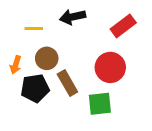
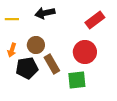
black arrow: (73, 17) -> (45, 13), moved
yellow line: (34, 29) -> (12, 19), moved

